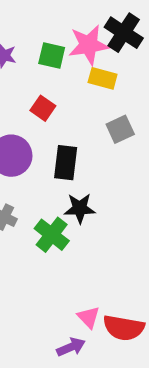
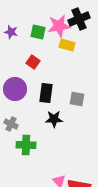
black cross: (124, 33) -> (79, 19), turned 35
gray square: (120, 129) -> (77, 99), moved, turned 35
green cross: (52, 235) -> (26, 145), moved, turned -36

